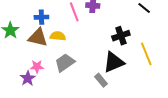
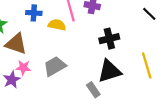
yellow semicircle: (58, 36) -> (57, 25), moved
black cross: (121, 36) -> (109, 39), moved
brown triangle: (38, 37) -> (16, 44), moved

